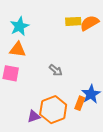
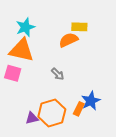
orange semicircle: (89, 23) -> (68, 40), moved
orange triangle: (18, 50) -> (22, 50), size x1.5

